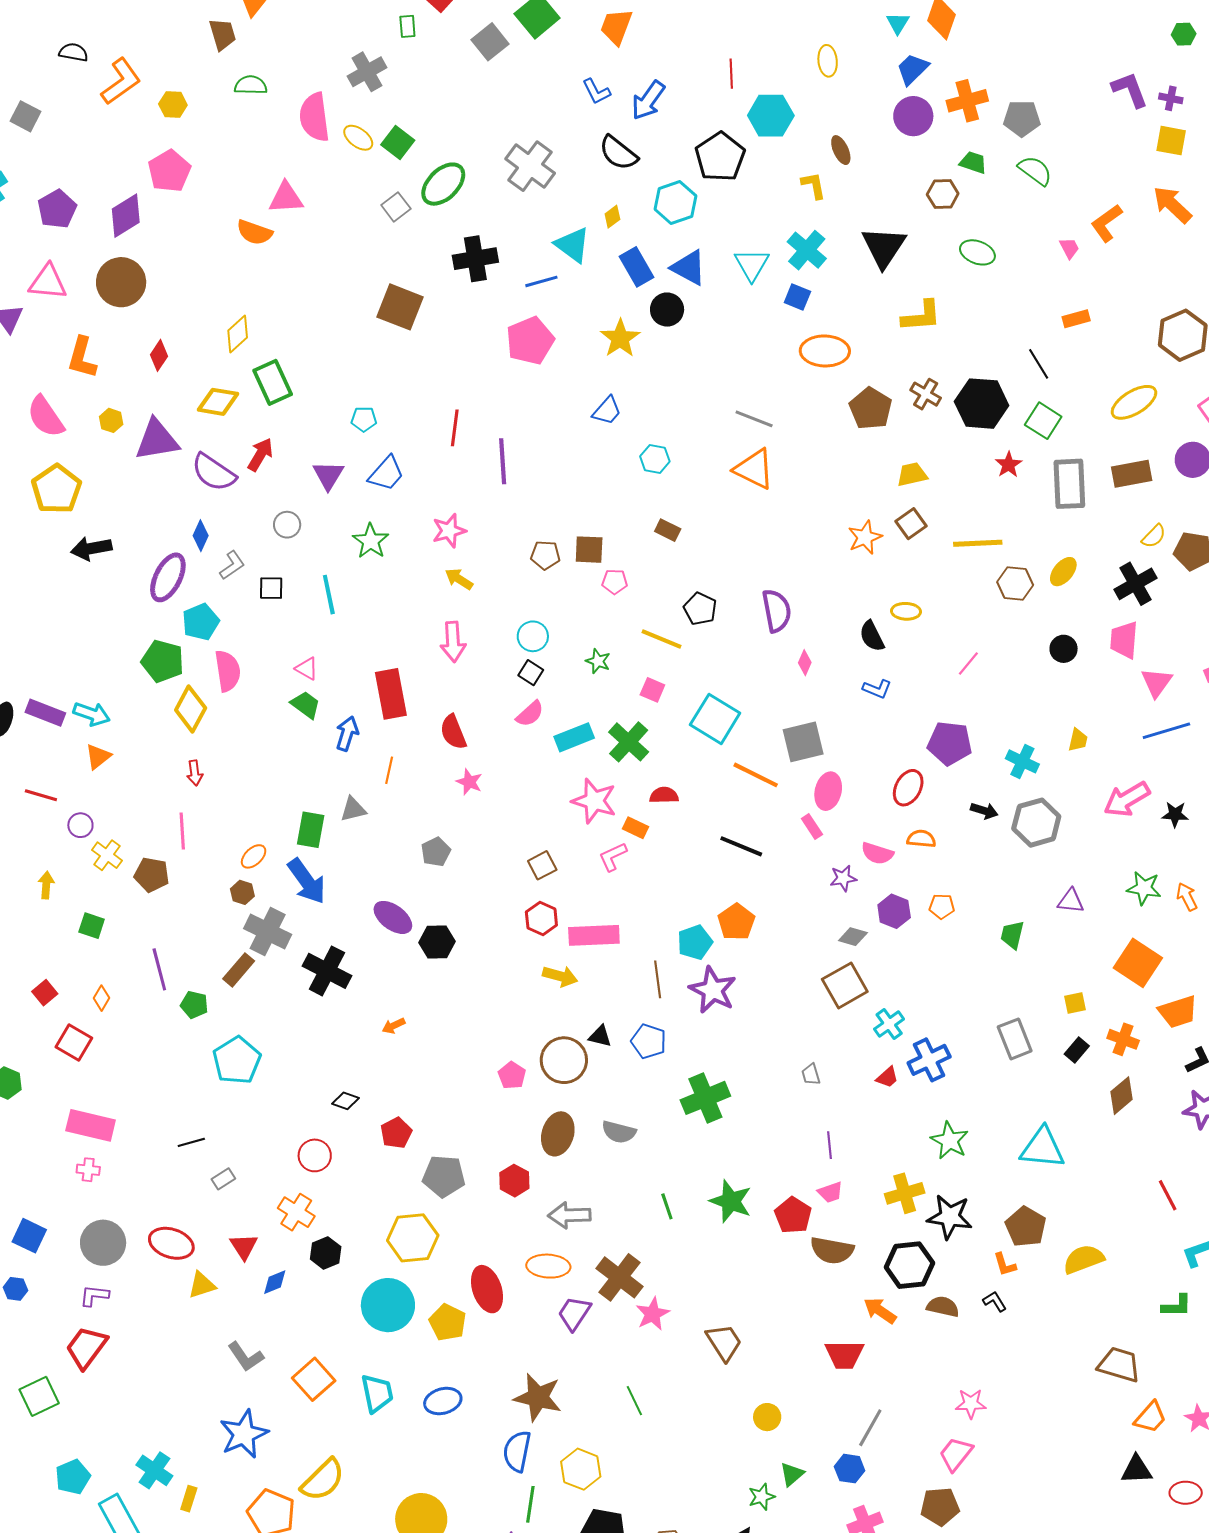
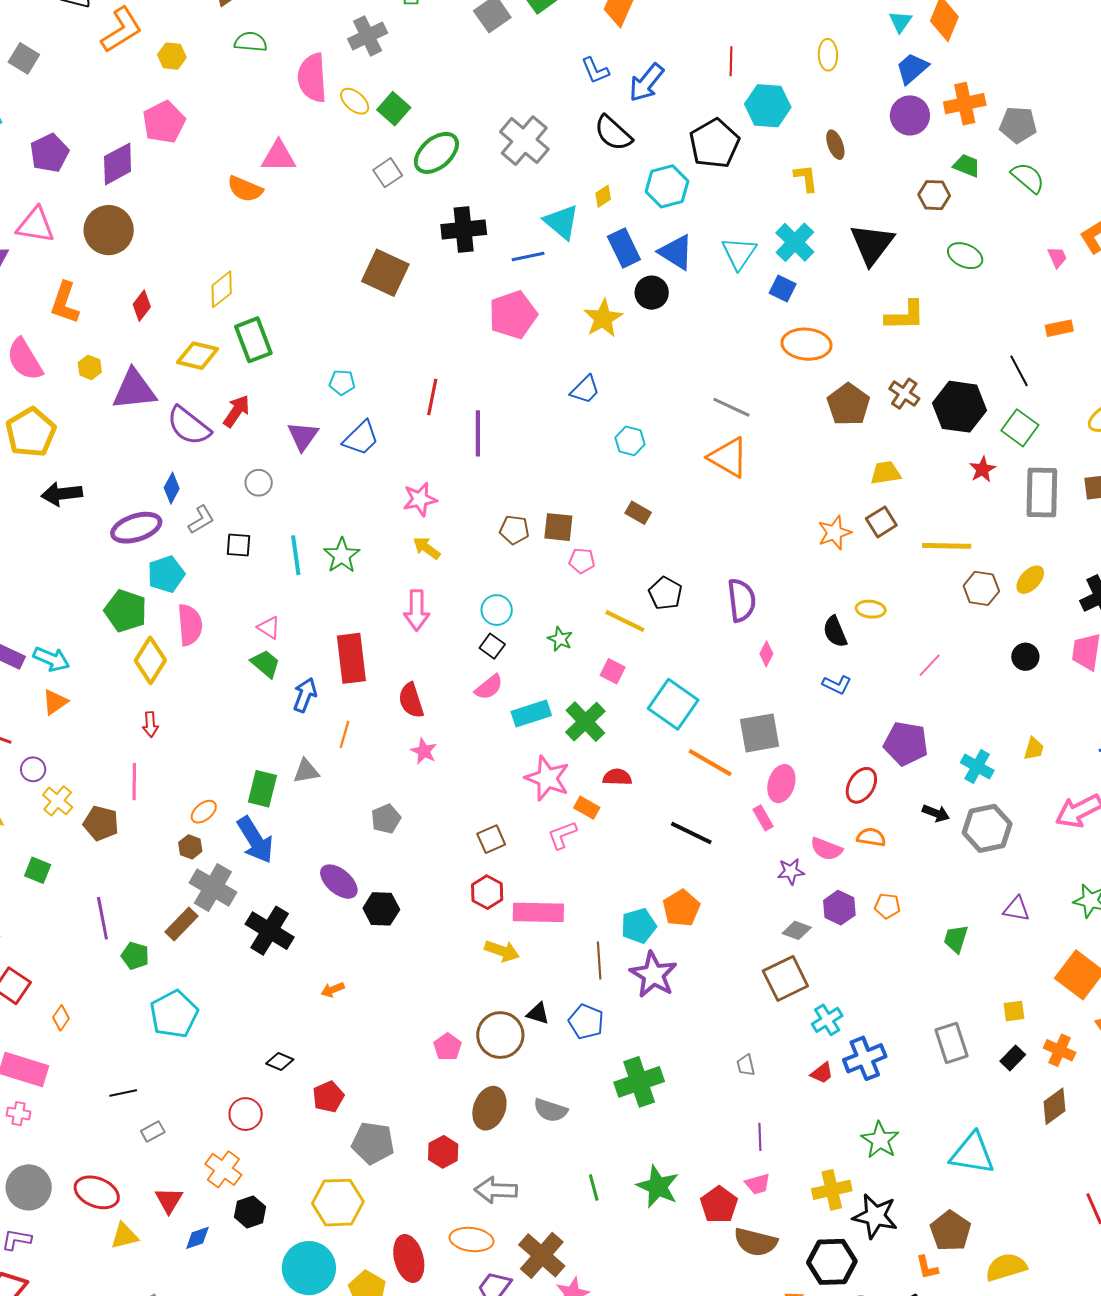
green star: (371, 541) -> (342, 555), moved
purple ellipse: (168, 577) -> (136, 528), turned 42
orange diamond: (101, 998) -> (61, 1018), moved

